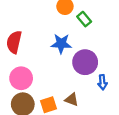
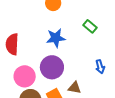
green rectangle: (84, 19) -> (90, 26), moved
purple circle: (85, 62) -> (52, 67), moved

